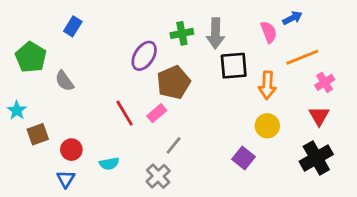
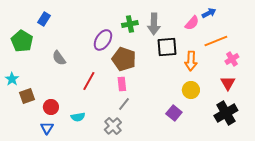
blue rectangle: (73, 26) -> (44, 19), moved
pink semicircle: (269, 32) -> (192, 23), turned 63
gray semicircle: (64, 81) -> (59, 58), moved
brown pentagon: (174, 82) -> (124, 59), turned -30
red line: (125, 113) -> (89, 81), turned 60
pink rectangle: (157, 113) -> (122, 84), moved, turned -56

